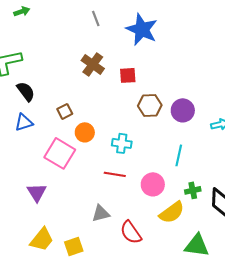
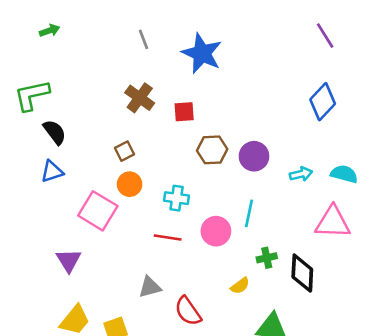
brown square: (65, 111) -> (124, 151), moved
pink circle: (153, 184) -> (216, 231), moved
yellow semicircle: (172, 212) -> (240, 286), size x0.6

